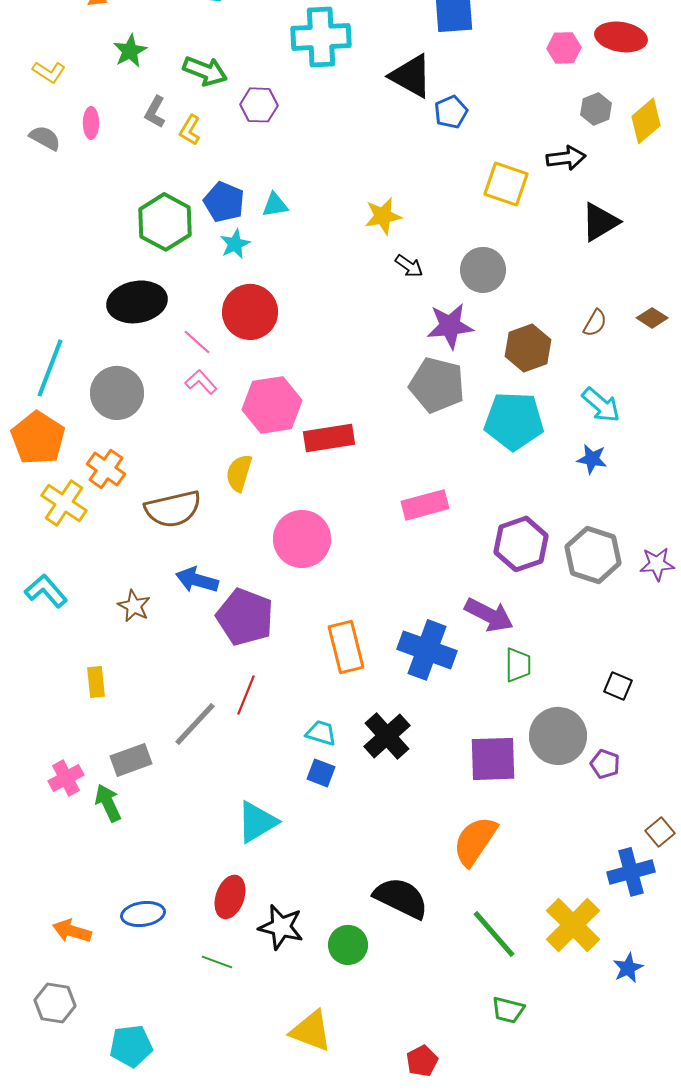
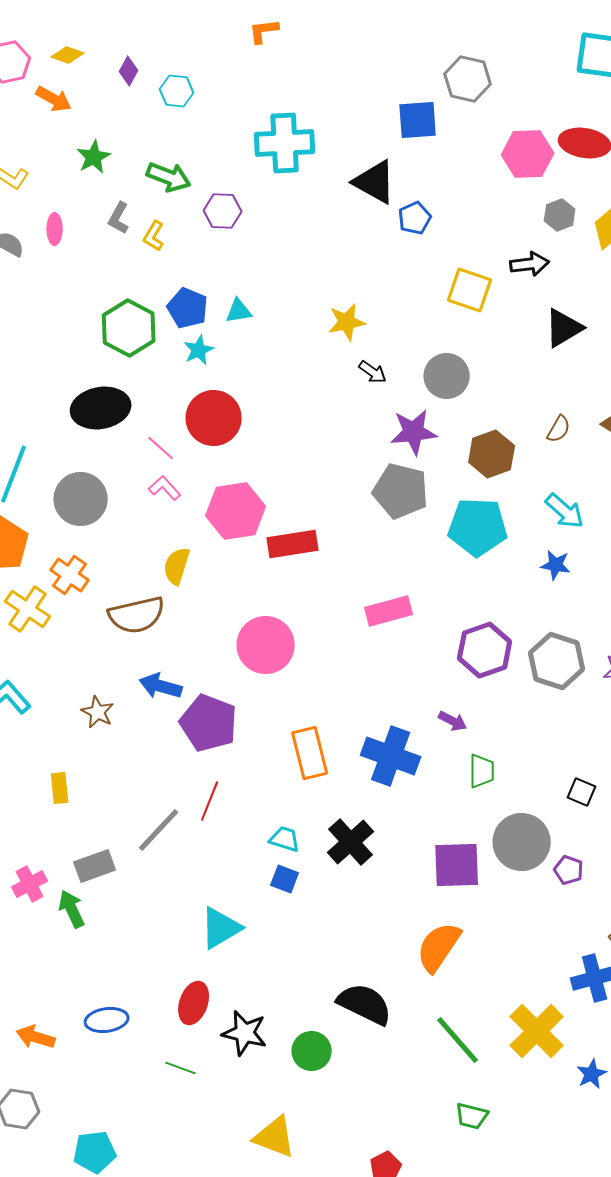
pink hexagon: (564, 48) -> (528, 154), size x1.5
yellow semicircle: (239, 473) -> (177, 566), moved
purple arrow: (489, 615) -> (453, 721), size x0.6

